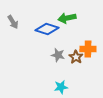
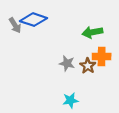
green arrow: (67, 18) -> (92, 32), moved
blue diamond: (47, 29) -> (33, 20), moved

